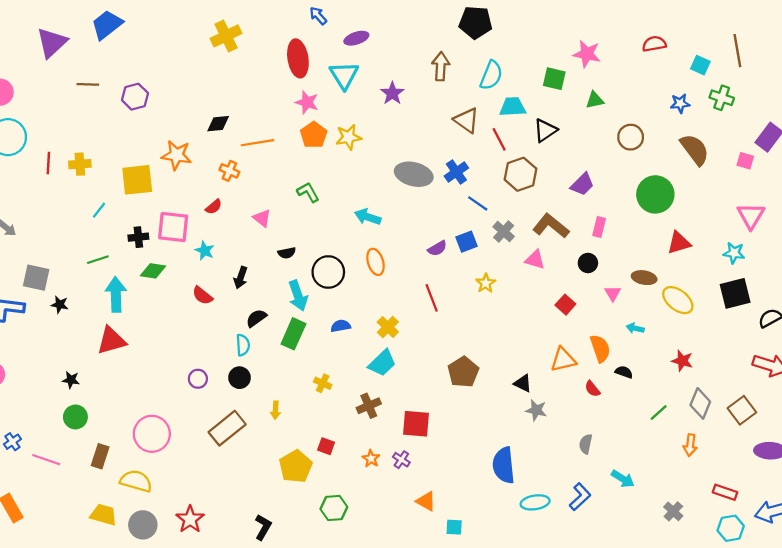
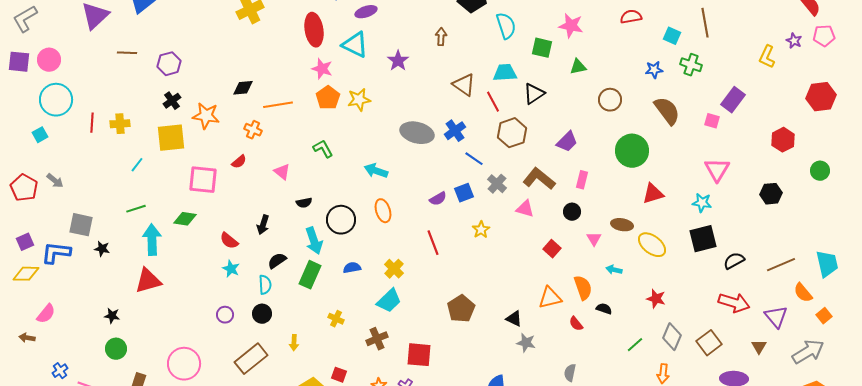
brown arrow: (441, 66) -> (441, 37), size x0.7
cyan triangle: (344, 75) -> (355, 45), turned -32
cyan semicircle: (491, 75) -> (506, 26), moved, turned -40
black cross: (138, 237) -> (172, 101), moved, turned -30
cyan star: (205, 251) -> (231, 269), moved

